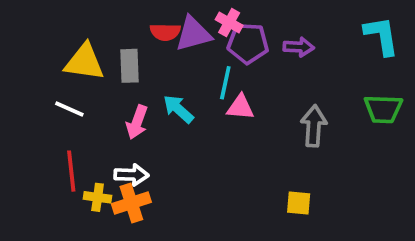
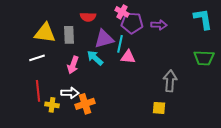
purple triangle: (193, 34) -> (104, 39), moved
white line: (69, 109) -> (37, 58), turned -42
gray arrow: (314, 126) -> (170, 81), moved
orange cross: (131, 203) -> (85, 104), moved

